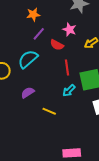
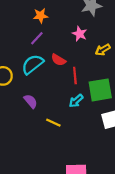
purple line: (39, 34) -> (37, 38), moved
red semicircle: (57, 45) -> (59, 60), moved
purple semicircle: (28, 93) -> (31, 101), turned 80

